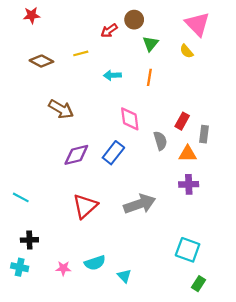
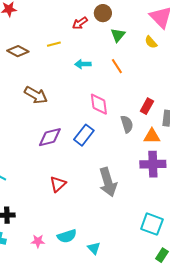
orange line: (149, 77) -> (117, 66), turned -42
purple cross: (189, 184) -> (153, 164), size x1.4
gray arrow: (140, 204) -> (108, 182), turned 92
red triangle: (85, 206) -> (58, 184), size x0.7

